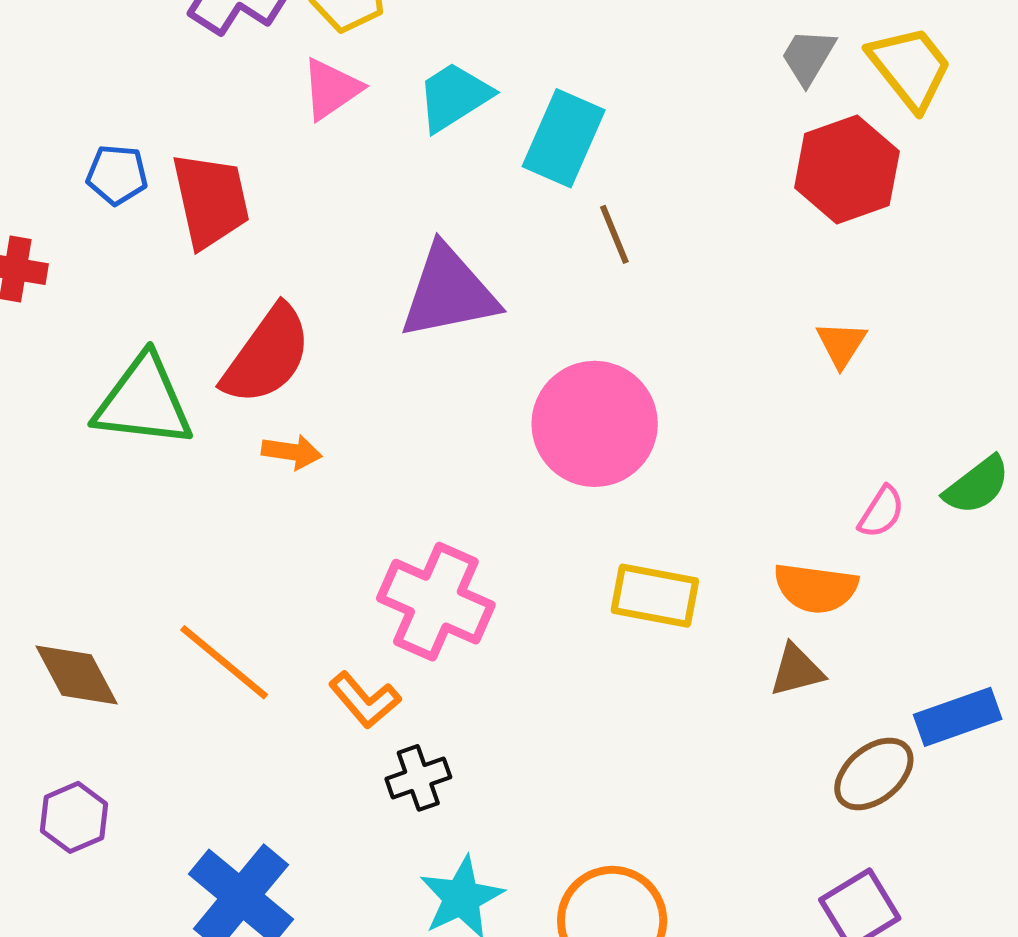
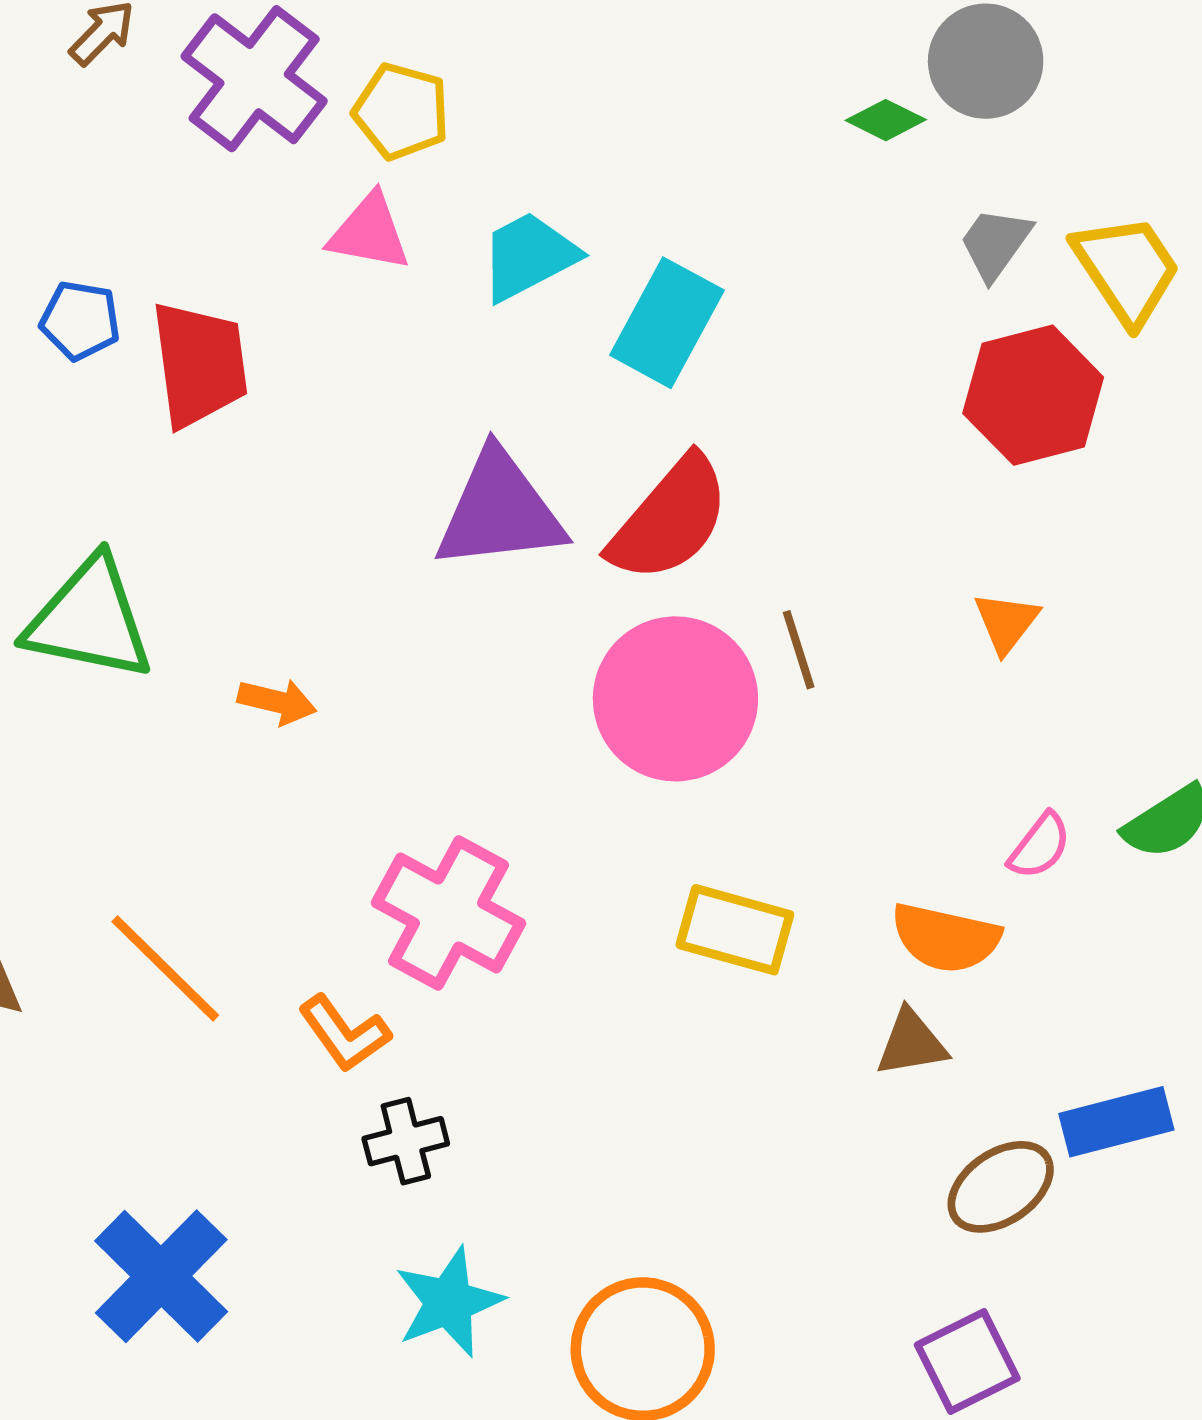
pink triangle: (331, 89) -> (369, 232), turned 40
brown line: (614, 234) -> (799, 650), moved
red semicircle: (267, 355) -> (670, 519), moved

